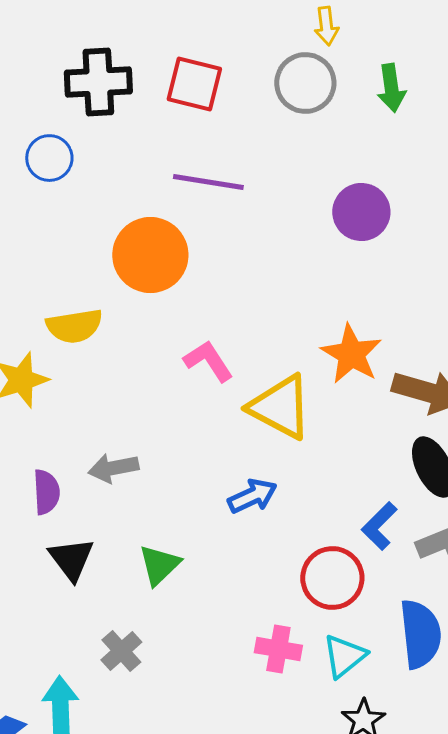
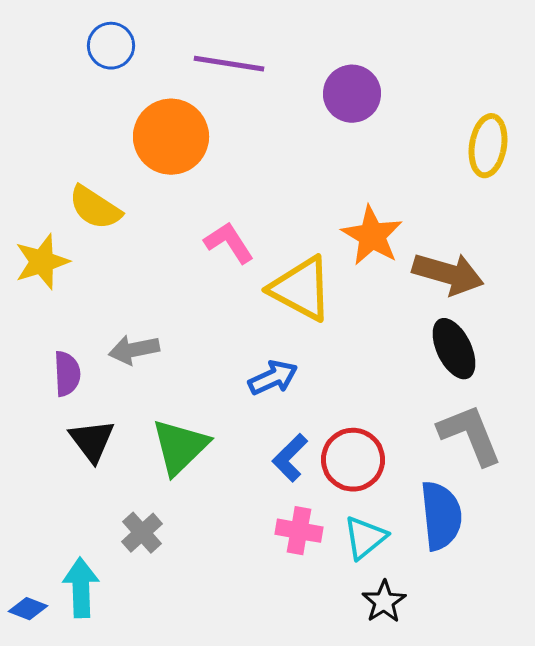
blue circle: (49, 158) -> (111, 46), moved
purple circle: (361, 212) -> (352, 94), moved
yellow semicircle: (74, 326) -> (95, 208), turned 42
blue L-shape: (379, 526) -> (290, 458), moved
green triangle: (159, 565) -> (180, 447), size x1.4

